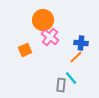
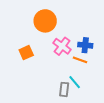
pink cross: (50, 37) -> (62, 46), moved
orange line: (76, 57) -> (80, 60), turned 64

